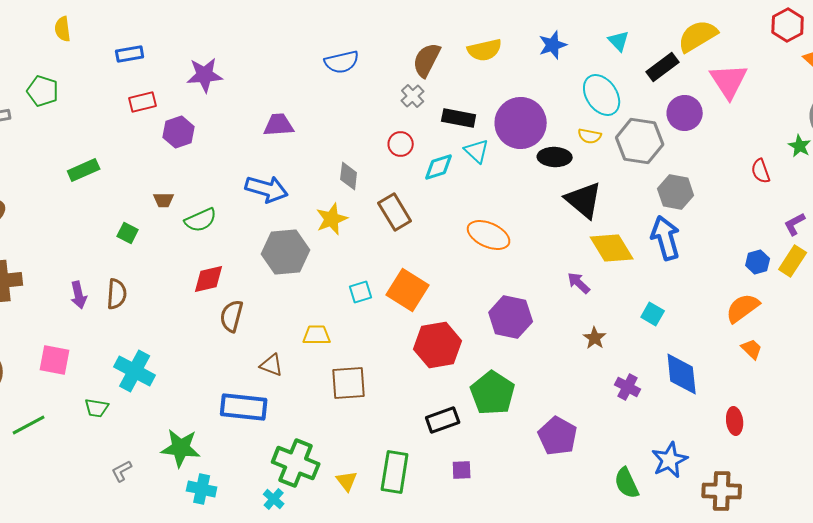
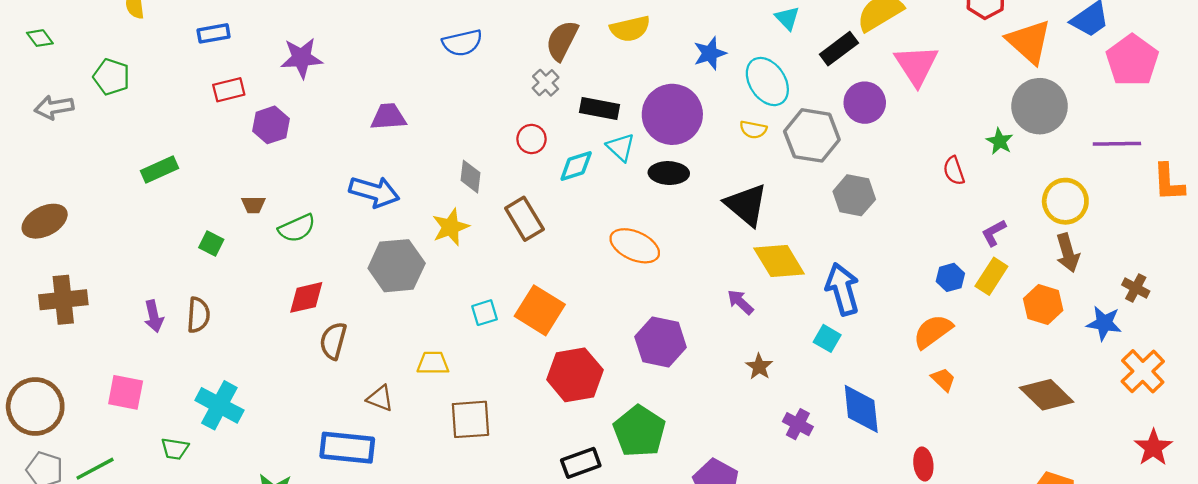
blue star: (553, 45) -> (710, 53), moved
black ellipse: (555, 157) -> (669, 173), moved
blue arrow: (666, 238) -> (842, 289), moved

